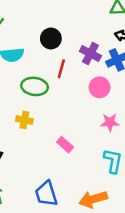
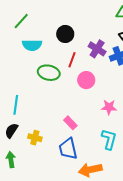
pink circle: (100, 87) -> (86, 80), moved
yellow cross: (24, 120) -> (35, 138), moved
blue trapezoid: (46, 194) -> (68, 149), moved

